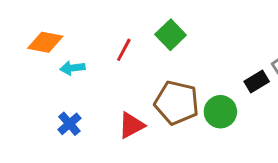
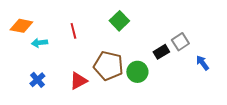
green square: (171, 35) -> (119, 21), moved
red line: (124, 50) -> (73, 31), turned -42

